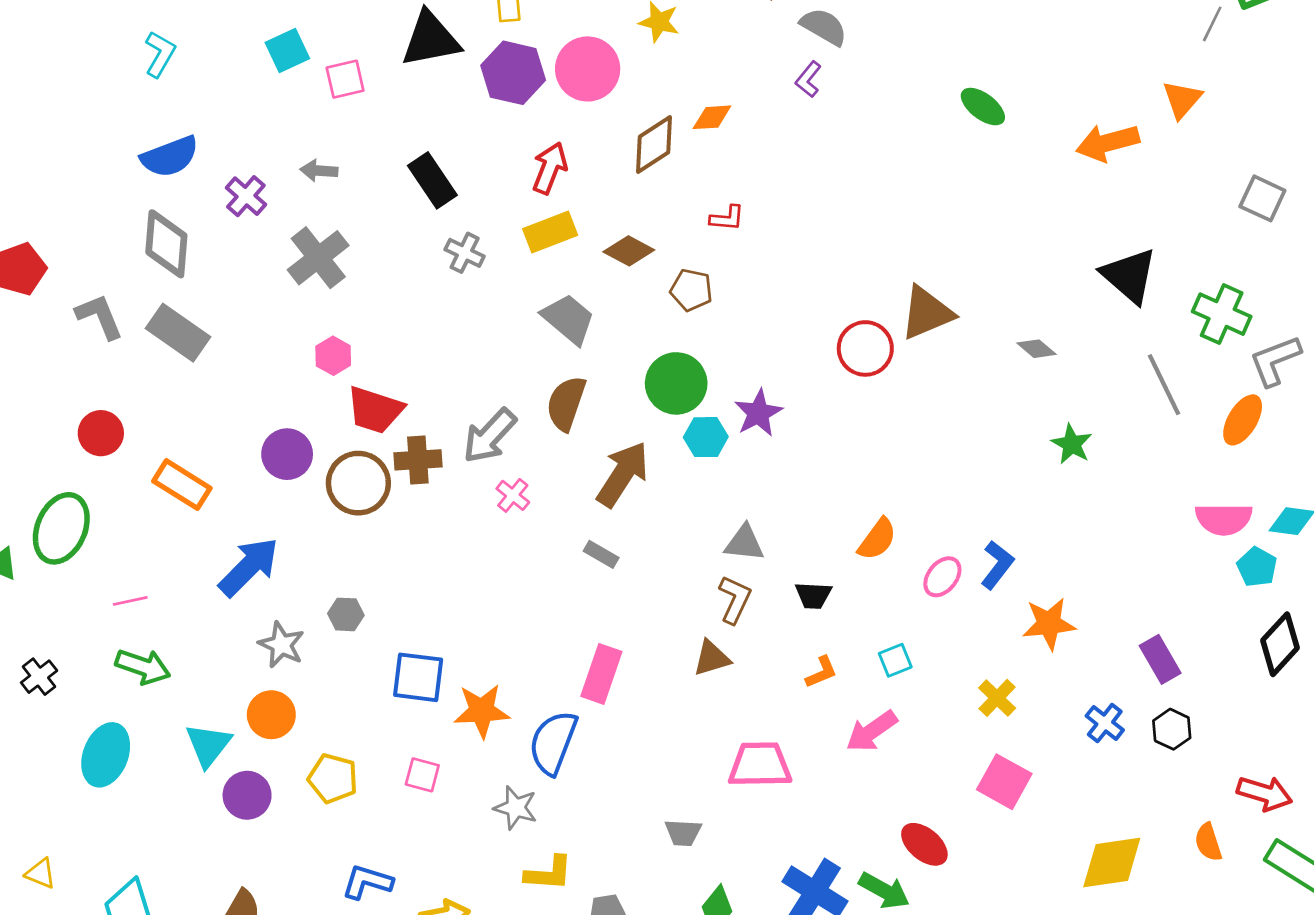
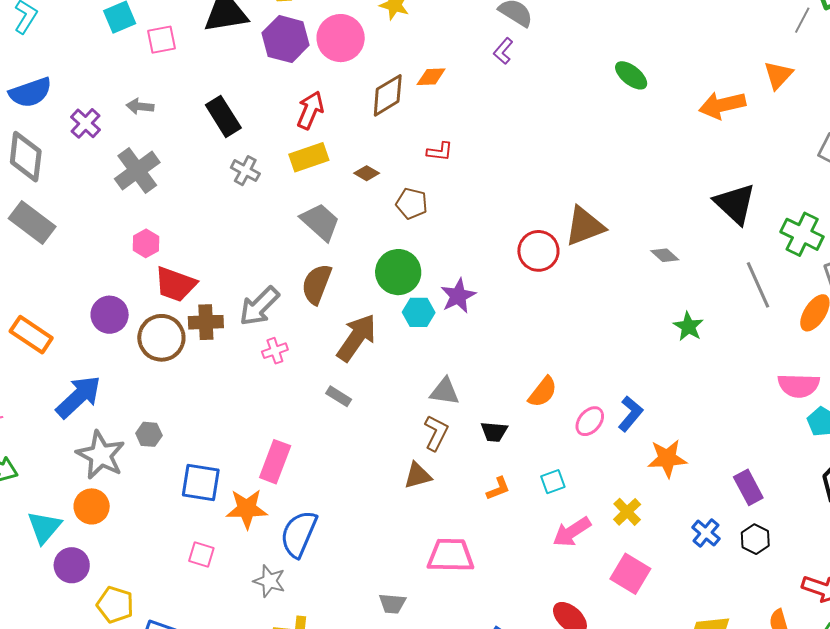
brown diamond: (629, 251) -> (367, 173), size x0.7
pink cross: (513, 495) -> (275, 351), turned 30
gray star: (281, 645) -> (101, 455), size x1.4
pink rectangle: (601, 674) -> (275, 462), moved
pink arrow: (872, 731) -> (572, 532), moved
yellow pentagon: (333, 778) -> (115, 605), moved

